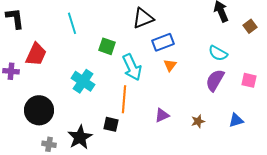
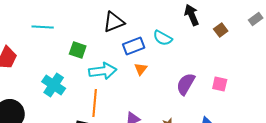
cyan line: (72, 23) -> (43, 27), turned -70
cyan semicircle: (218, 53) -> (163, 38), moved
cyan arrow: (132, 67) -> (103, 71), turned -72

